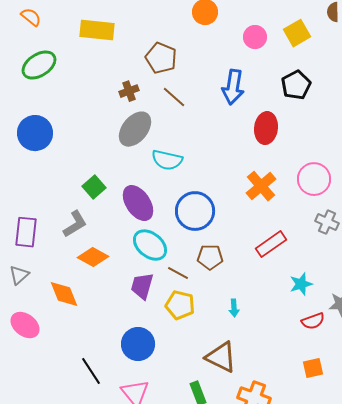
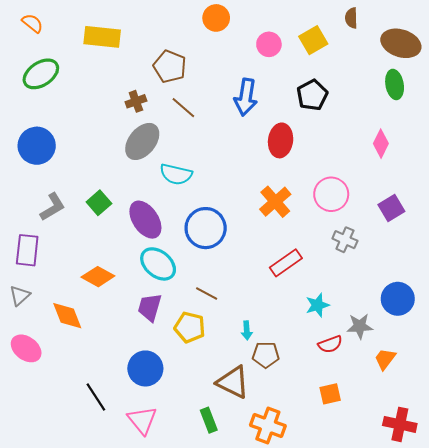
gray L-shape: (75, 224) -> (52, 207), moved
brown pentagon: (210, 257) -> (266, 355), moved
brown line: (178, 273) -> (207, 294), moved

